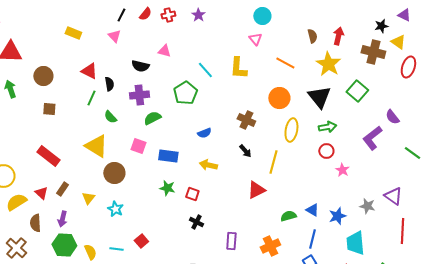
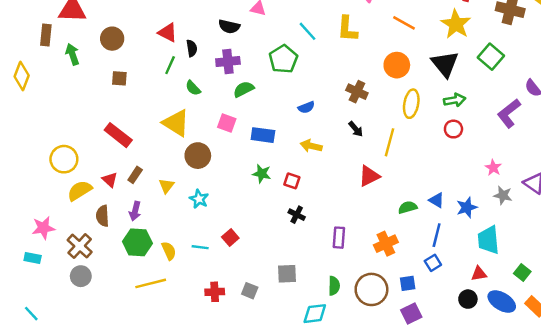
pink star: (342, 170) -> (493, 168), moved

